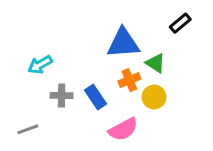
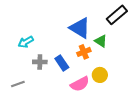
black rectangle: (180, 23) -> (117, 15), size x1.5
blue triangle: (123, 43) -> (80, 28), turned 35
yellow circle: (154, 97) -> (100, 75), moved

